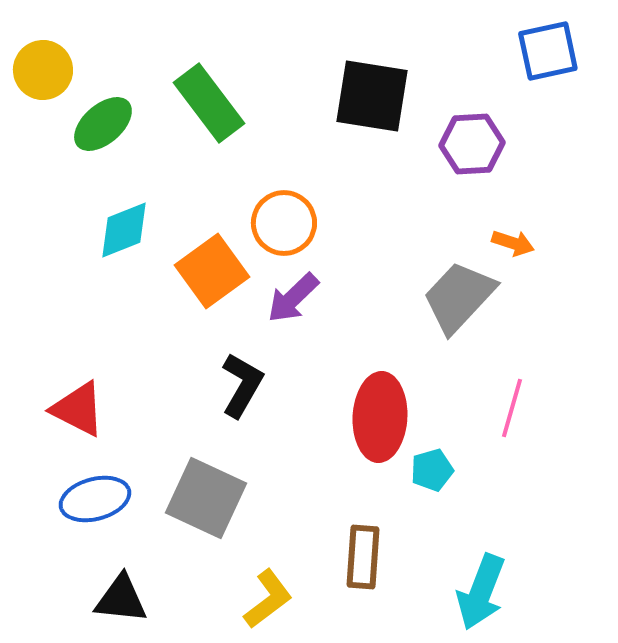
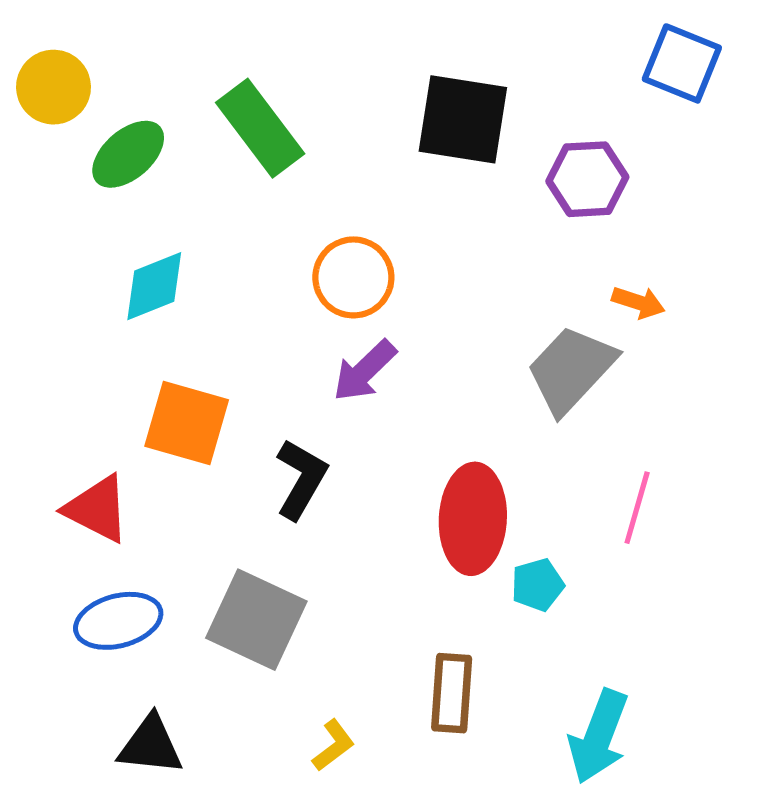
blue square: (548, 51) -> (682, 63), turned 34
orange square: (212, 271) -> (187, 423), moved, turned -38
yellow L-shape: (268, 599) -> (333, 745), size x0.7

